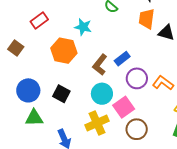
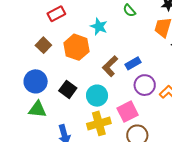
brown square: (16, 48) -> (43, 45), moved
cyan circle: (102, 94) -> (97, 96), moved

